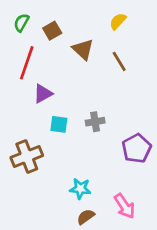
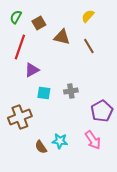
brown triangle: (83, 49) -> (62, 37), turned -30
pink arrow: (125, 206) -> (93, 140), moved
brown semicircle: (86, 217) -> (41, 147), moved, turned -88

